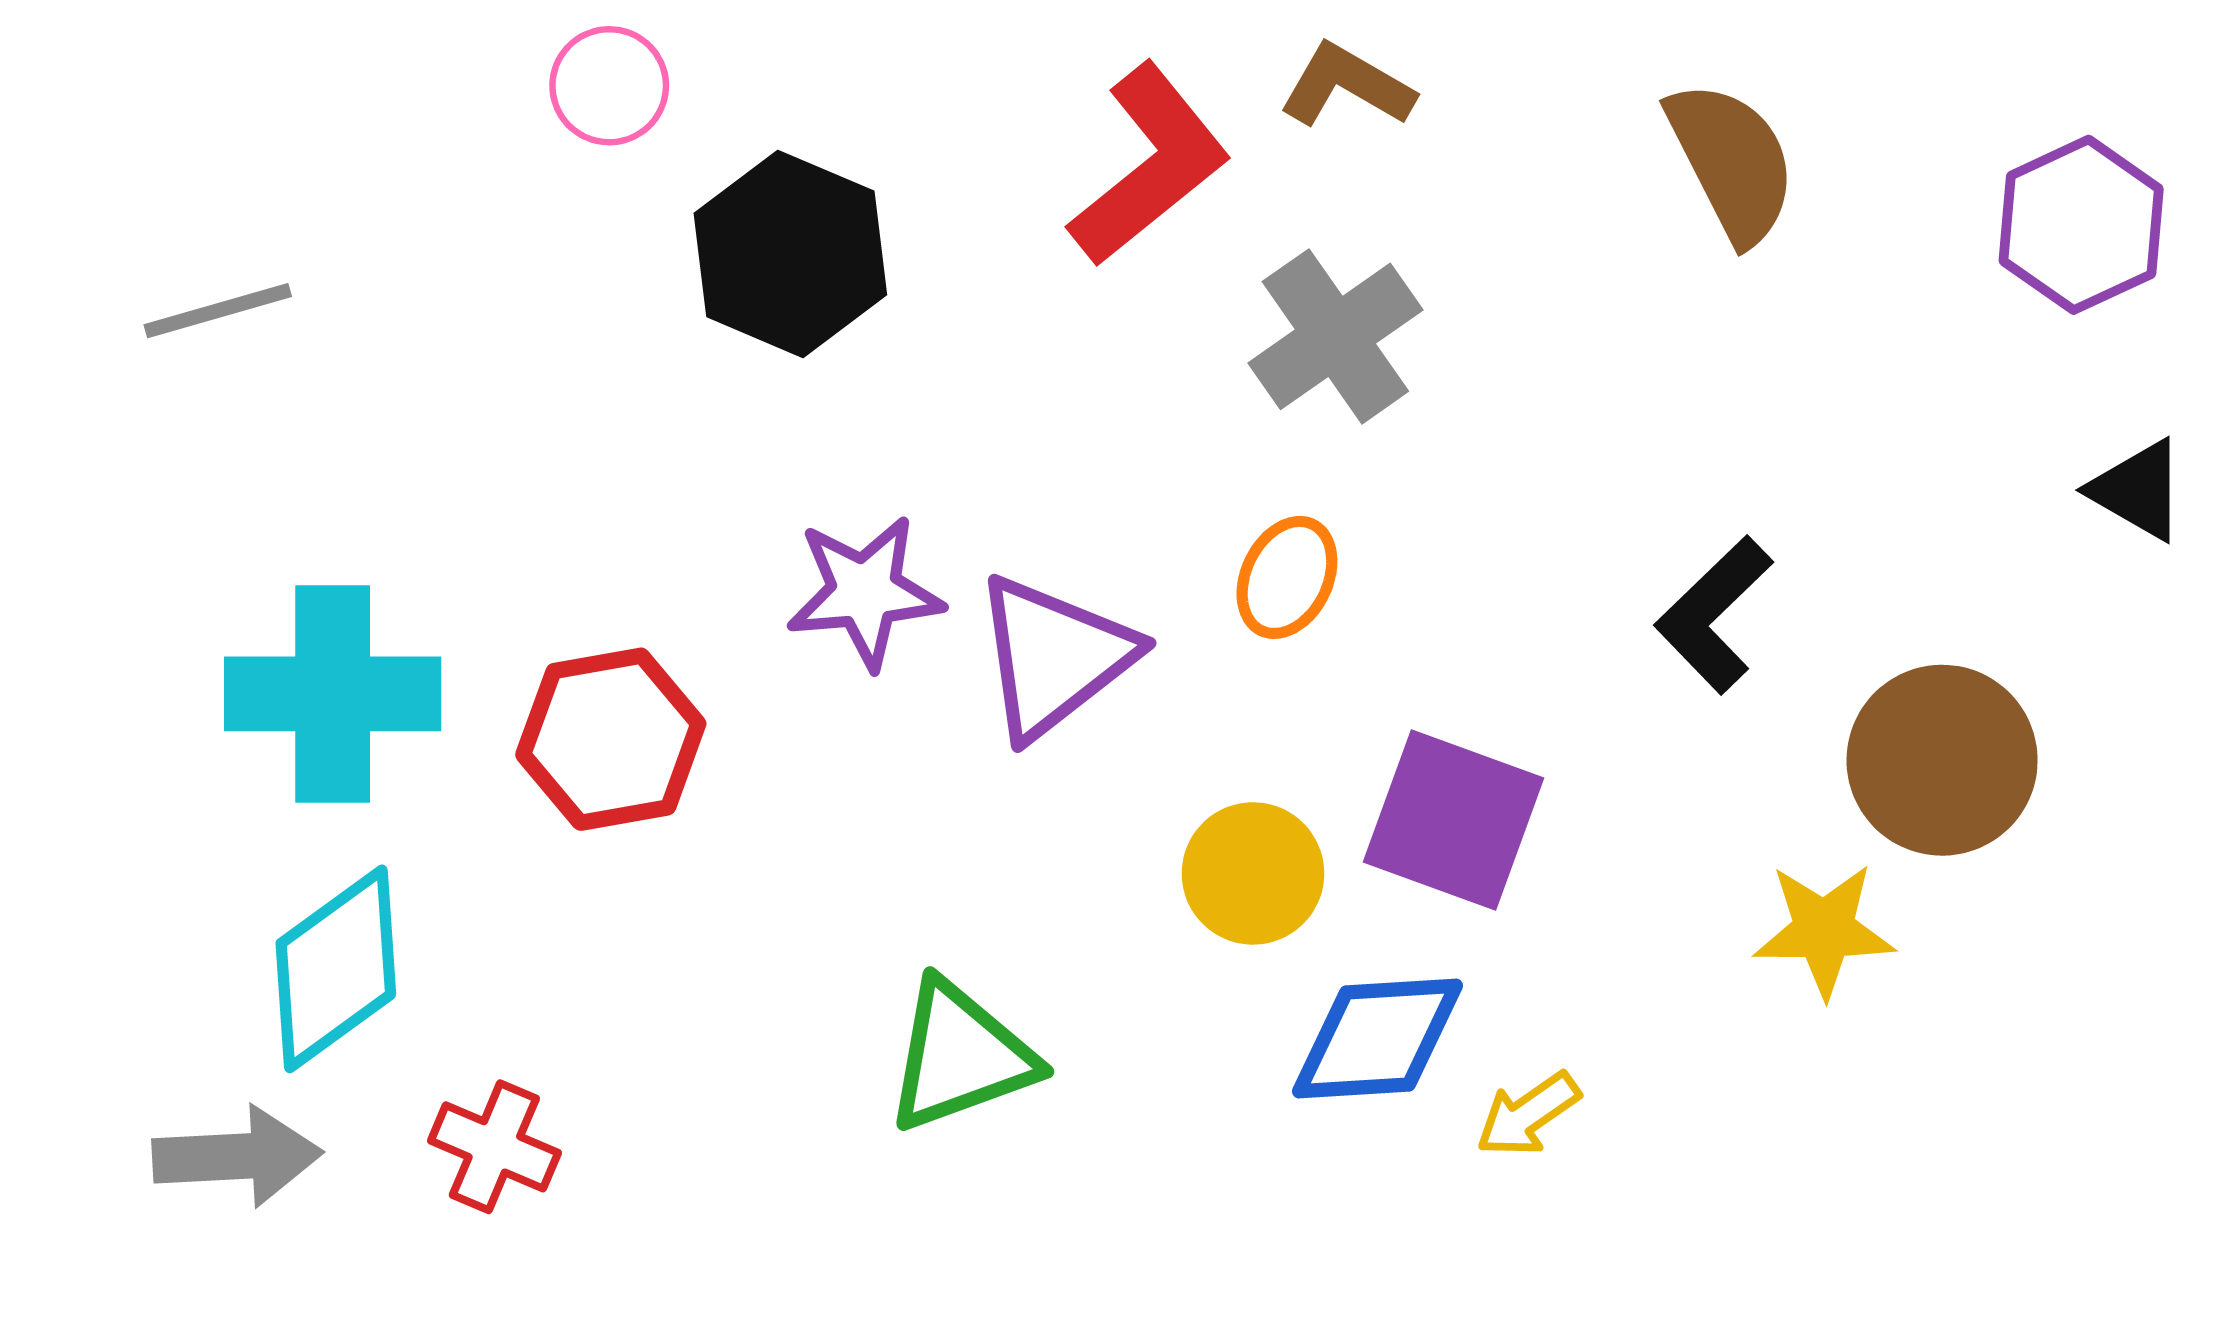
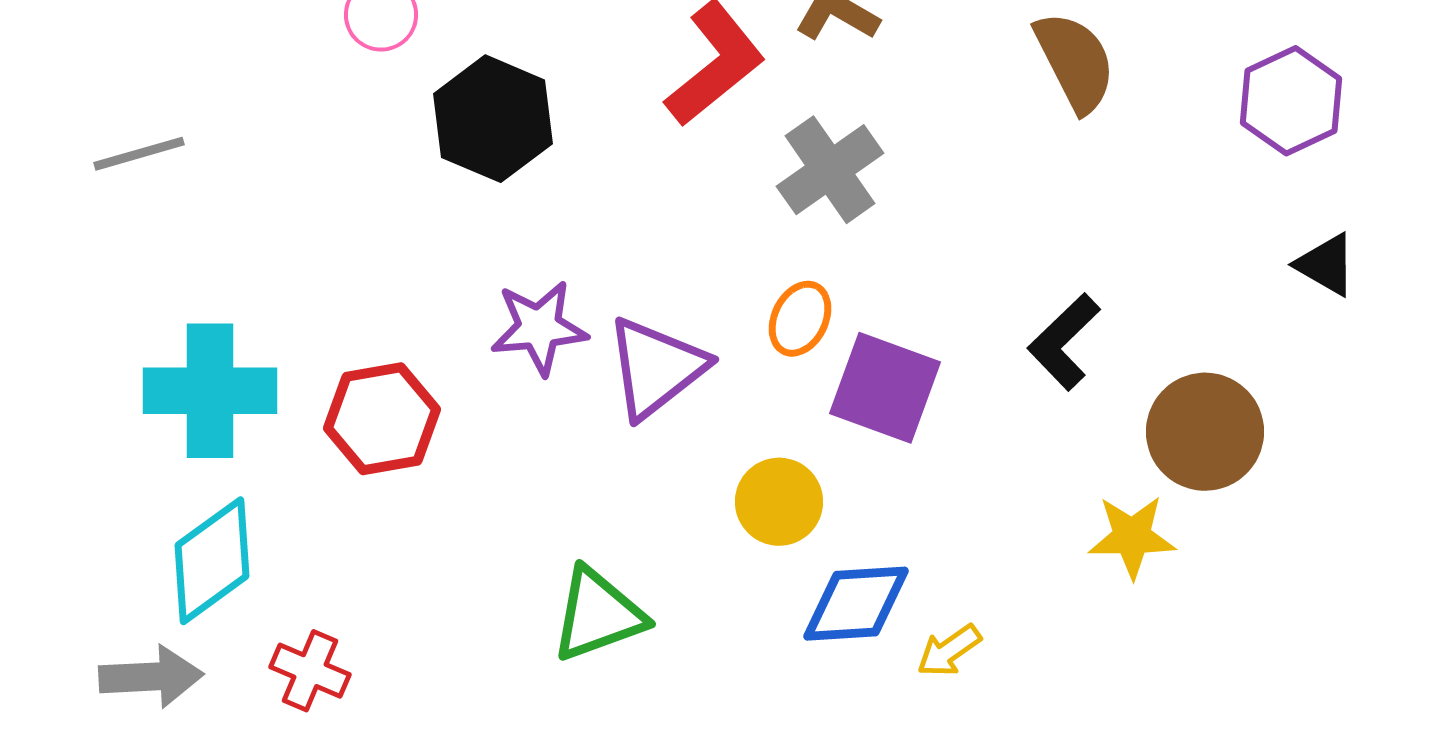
purple square: (1454, 820) -> (885, 388), moved

